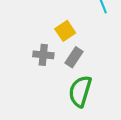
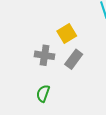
green semicircle: (80, 91) -> (43, 93), moved, size x0.6

